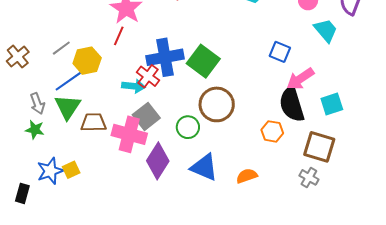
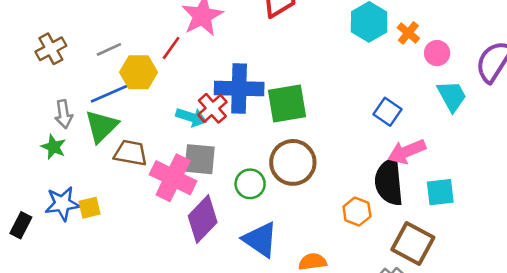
red line: (119, 36) -> (171, 48), moved
green square: (203, 61) -> (287, 103), turned 32
gray square: (146, 116) -> (200, 159), turned 32

